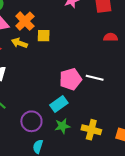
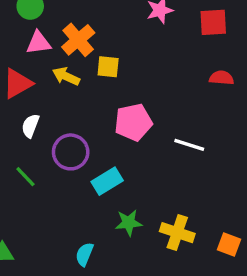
pink pentagon: (71, 79) -> (133, 122), moved
cyan rectangle: (59, 104) -> (107, 181), moved
purple circle: (31, 121) -> (71, 152), moved

